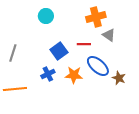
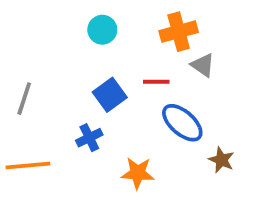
cyan circle: (46, 16) -> (102, 30), moved
orange star: (74, 75) -> (138, 173), moved
brown star: (119, 78) -> (221, 160), moved

